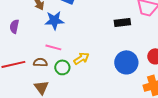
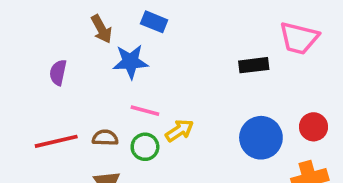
pink line: (53, 47) -> (145, 111), moved

